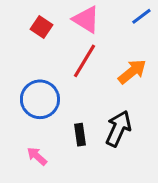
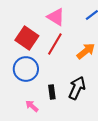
red square: (42, 27) -> (27, 38), moved, size x1.6
pink arrow: (37, 156) -> (32, 106), moved

